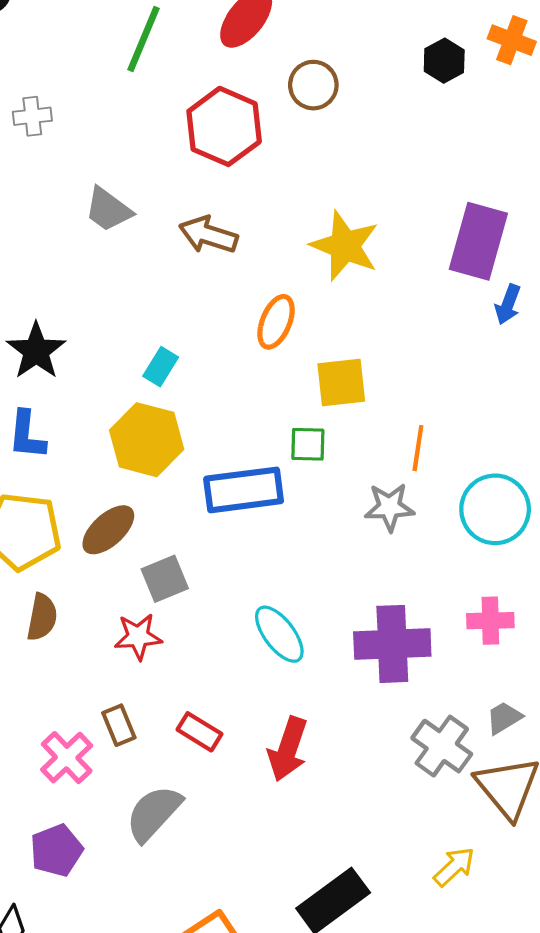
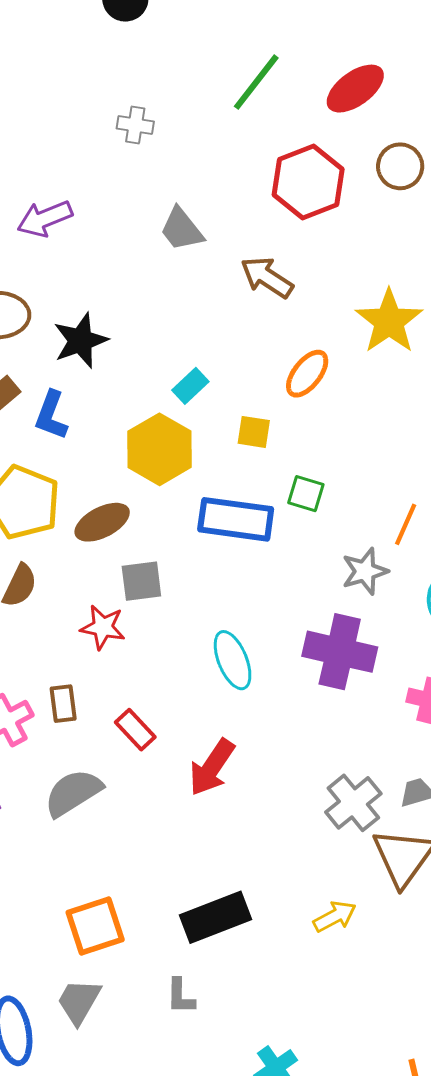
yellow square: (341, 382) -> (254, 432), moved, size x0.7
gray star: (389, 507) -> (365, 571), turned -30
purple cross: (392, 644) -> (340, 652), moved

